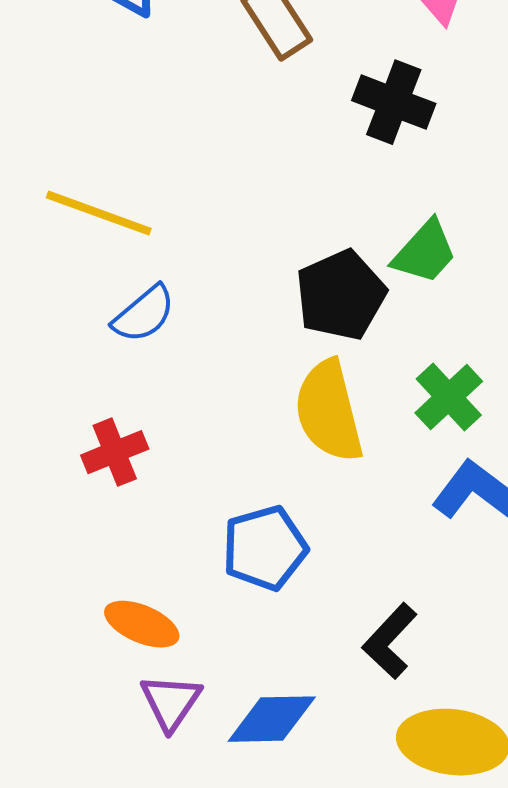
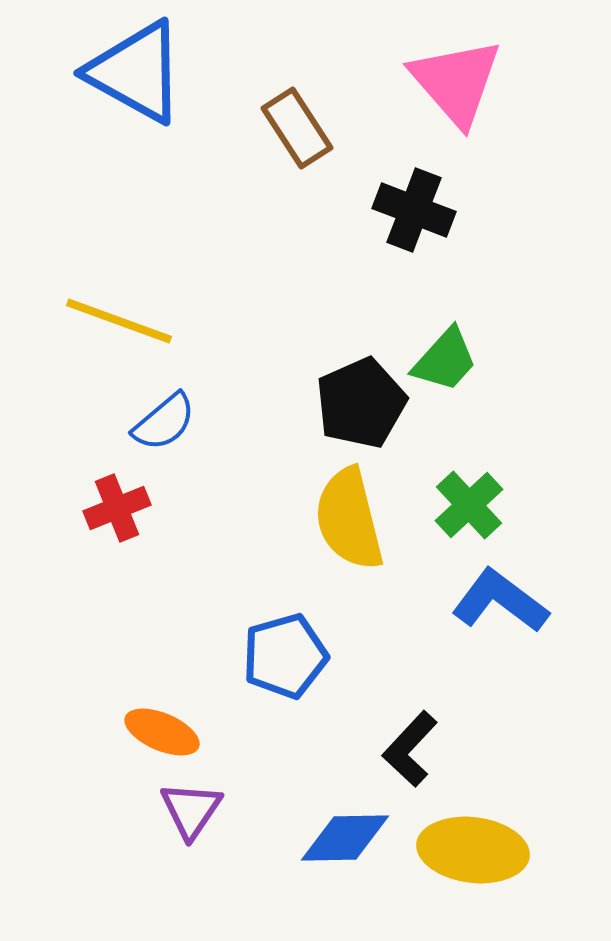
red cross: (115, 452) -> (117, 508), moved
blue diamond: (272, 719) -> (345, 838), moved

